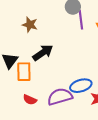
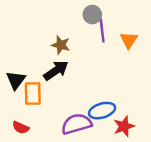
brown star: (30, 25) -> (61, 45), moved
red semicircle: (30, 100) -> (21, 128), moved

